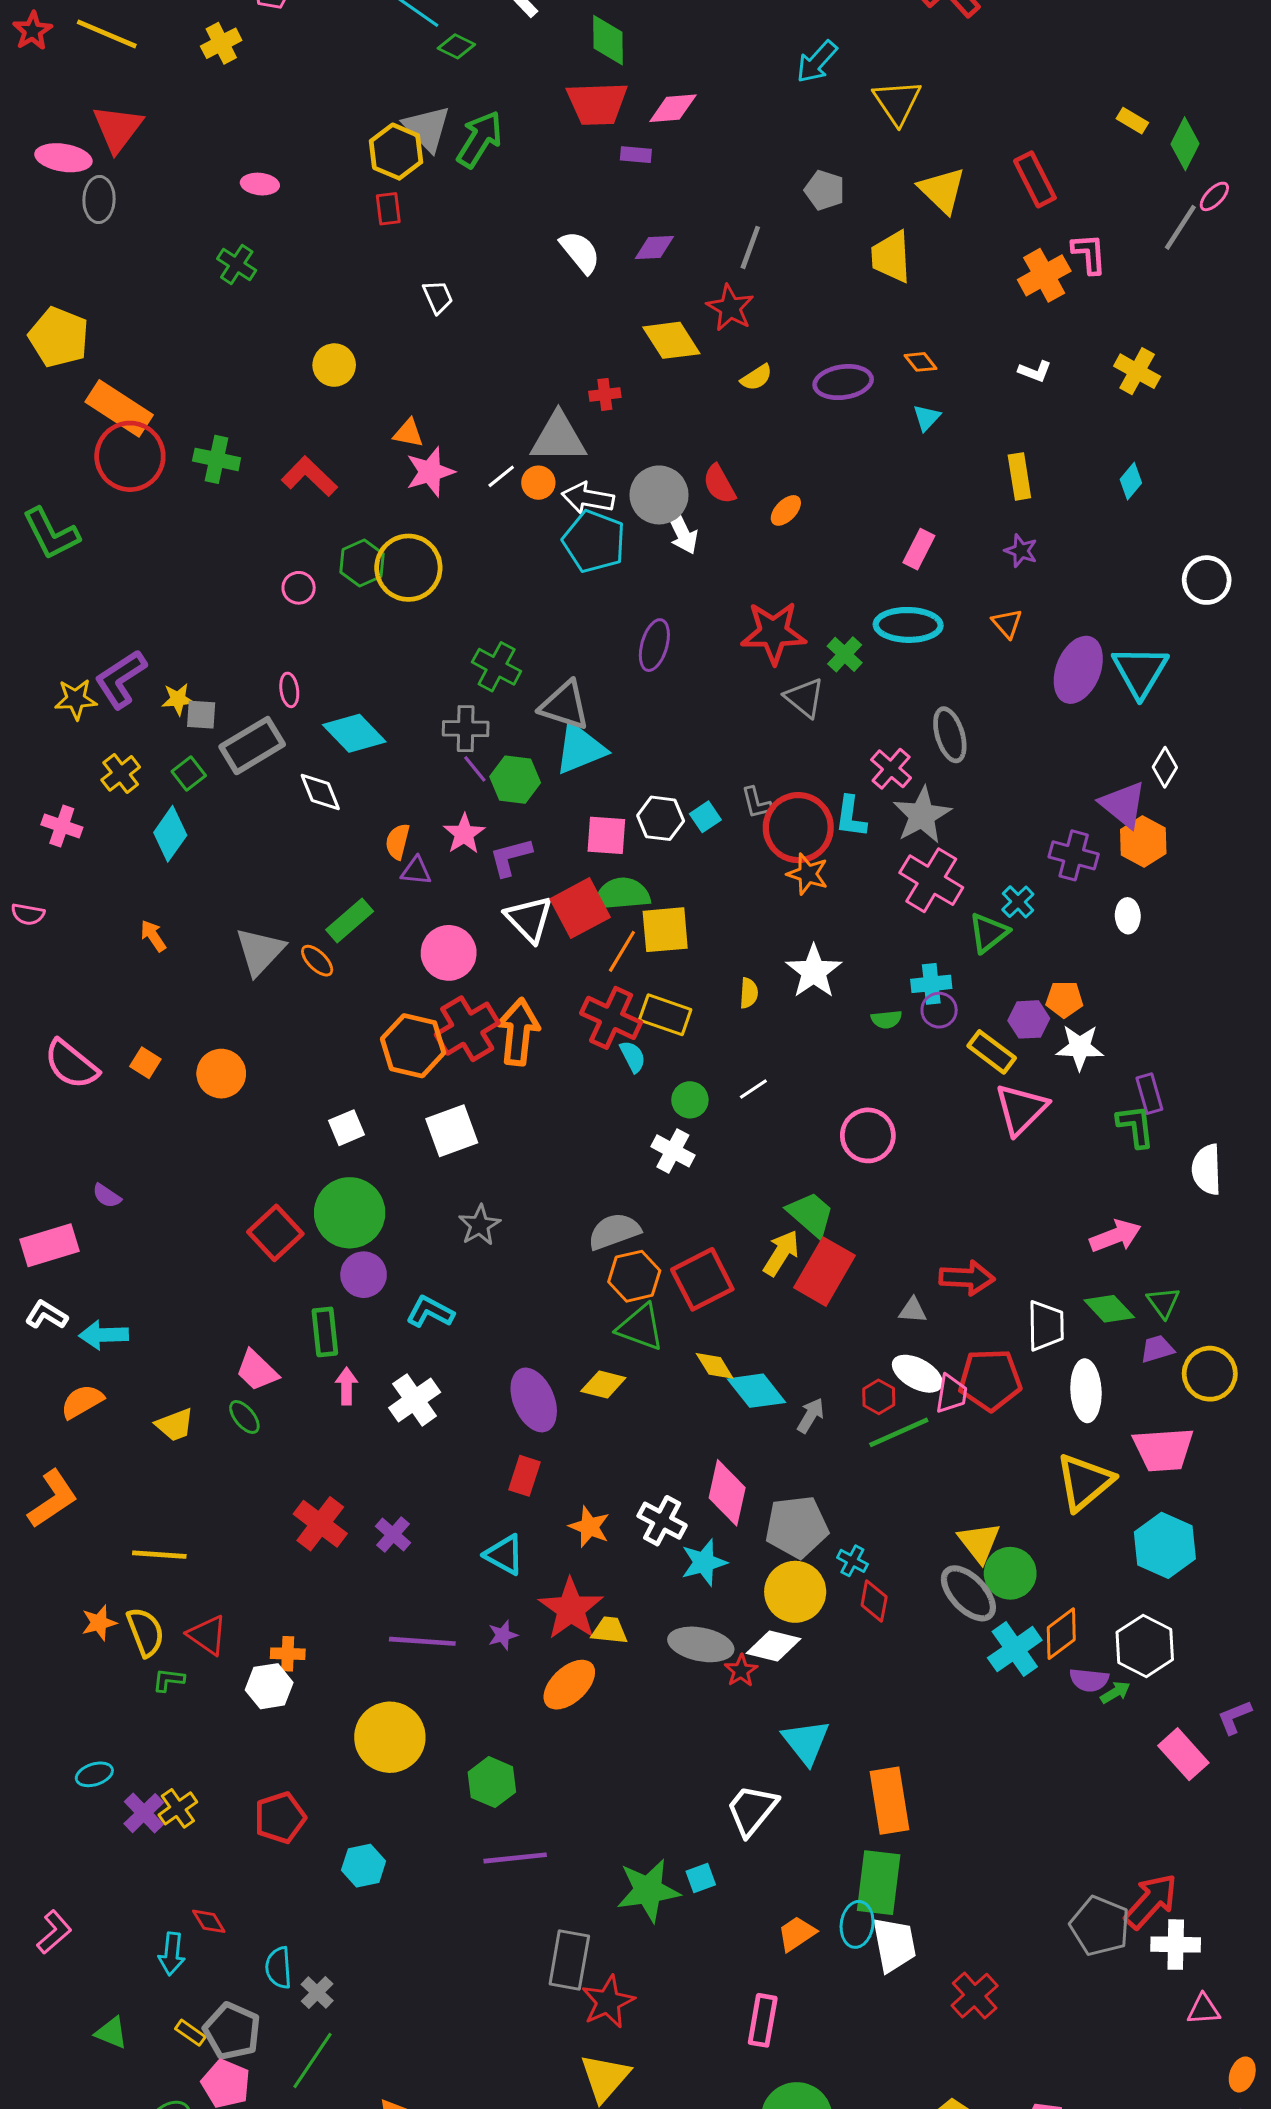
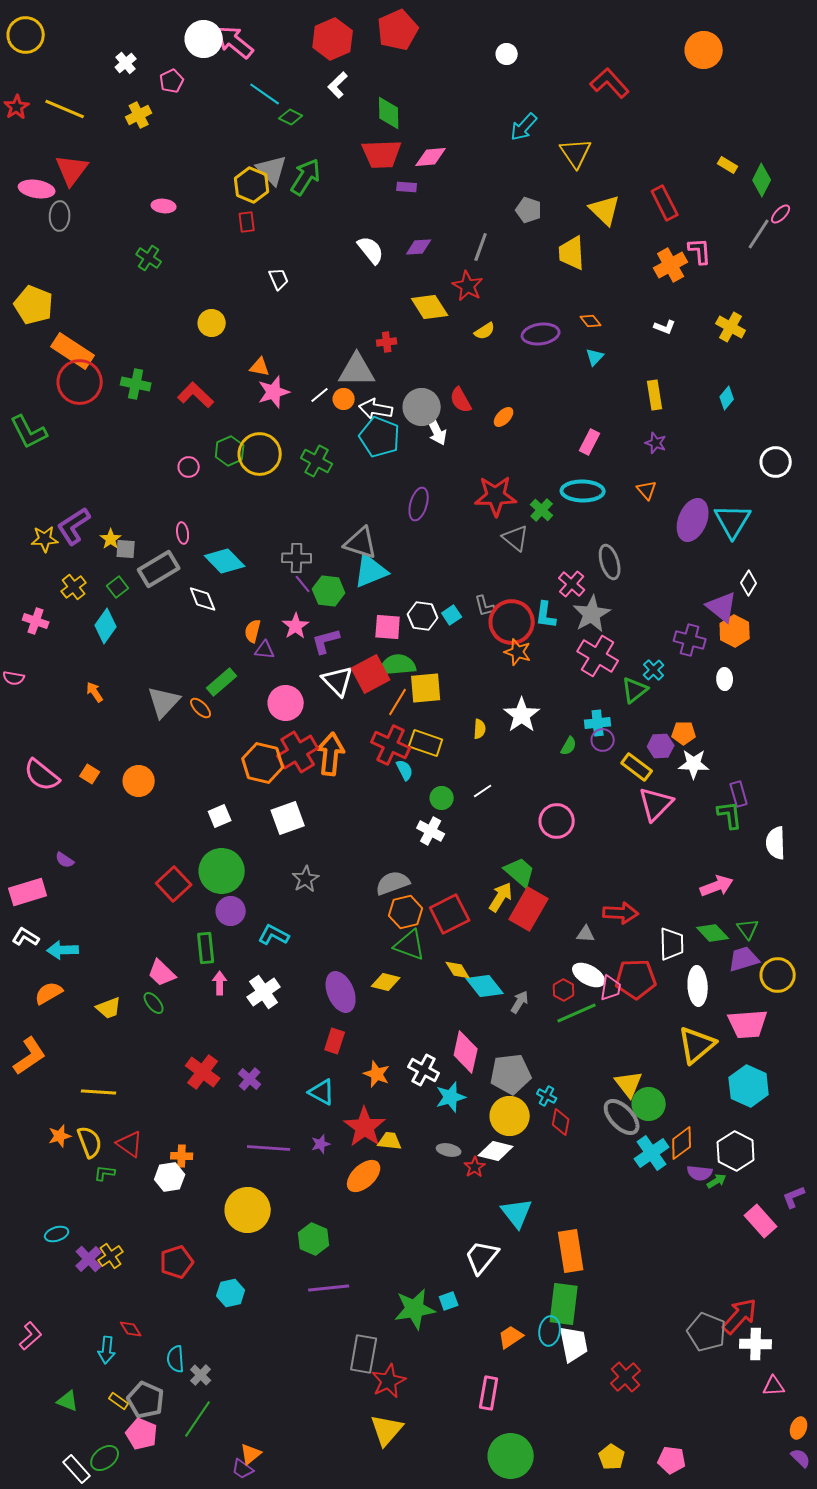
green cross: (497, 667) -> (317, 461), moved
yellow star: (178, 699) -> (111, 539), turned -30
green semicircle: (886, 1019) -> (569, 746), turned -54
purple trapezoid: (1157, 1349) -> (744, 959), size x1.4
gray ellipse: (701, 1644) -> (449, 1150), size x0.6

